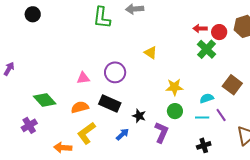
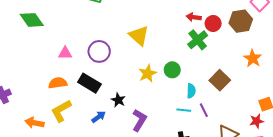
yellow triangle: (151, 53) -> (139, 36), size x1.5
yellow star: (174, 87) -> (148, 74), moved, turned -30
cyan semicircle: (207, 98) -> (191, 91), turned 104
green diamond: (45, 100) -> (32, 20), moved
green circle: (175, 111) -> (172, 70), moved

